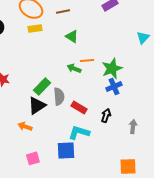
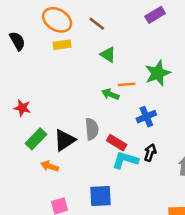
brown line: (63, 11) -> (97, 24), turned 48
green star: (112, 68) -> (158, 73), moved
green rectangle: (42, 86) -> (36, 139), moved
blue cross: (114, 86) -> (146, 117), moved
cyan L-shape: (79, 132) -> (125, 160), moved

